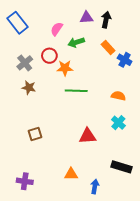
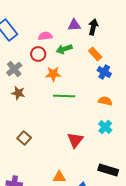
pink semicircle: (57, 29) -> (45, 36), turned 48
red circle: (49, 56) -> (38, 54), moved
blue cross: (125, 60) -> (104, 72), moved
brown square: (35, 134) -> (24, 138), turned -32
red triangle: (88, 136) -> (75, 140), turned -48

